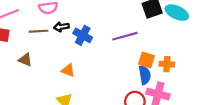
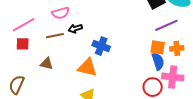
blue cross: (83, 35) -> (101, 46), moved
purple line: (125, 36) -> (166, 25), moved
orange triangle: (68, 70) -> (87, 68), size x1.5

